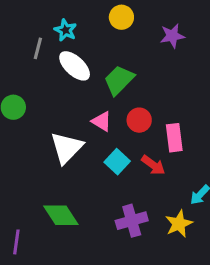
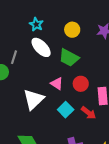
yellow circle: (121, 17) -> (72, 30), moved
gray line: (38, 48) -> (14, 57), moved
green trapezoid: (119, 80) -> (69, 58), turned -110

